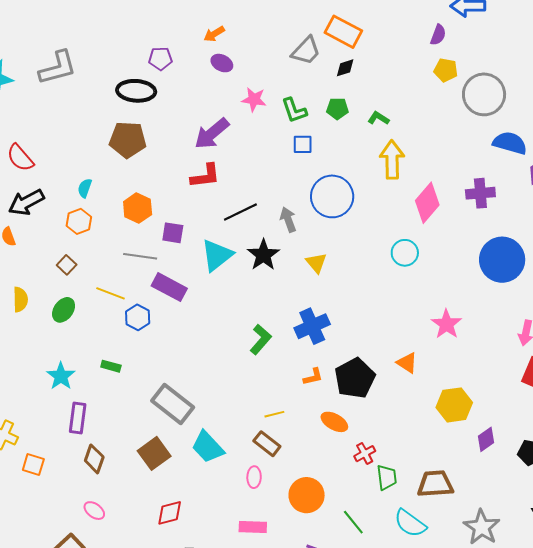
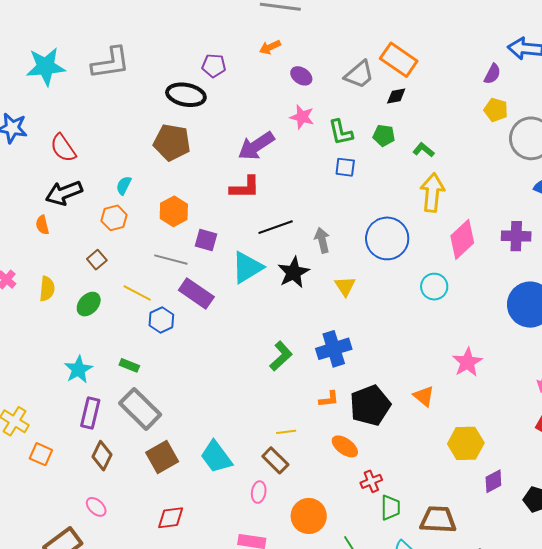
purple ellipse: (222, 63) -> (301, 76), moved
blue circle: (332, 196) -> (387, 238), moved
gray rectangle: (173, 404) -> (140, 409), moved

